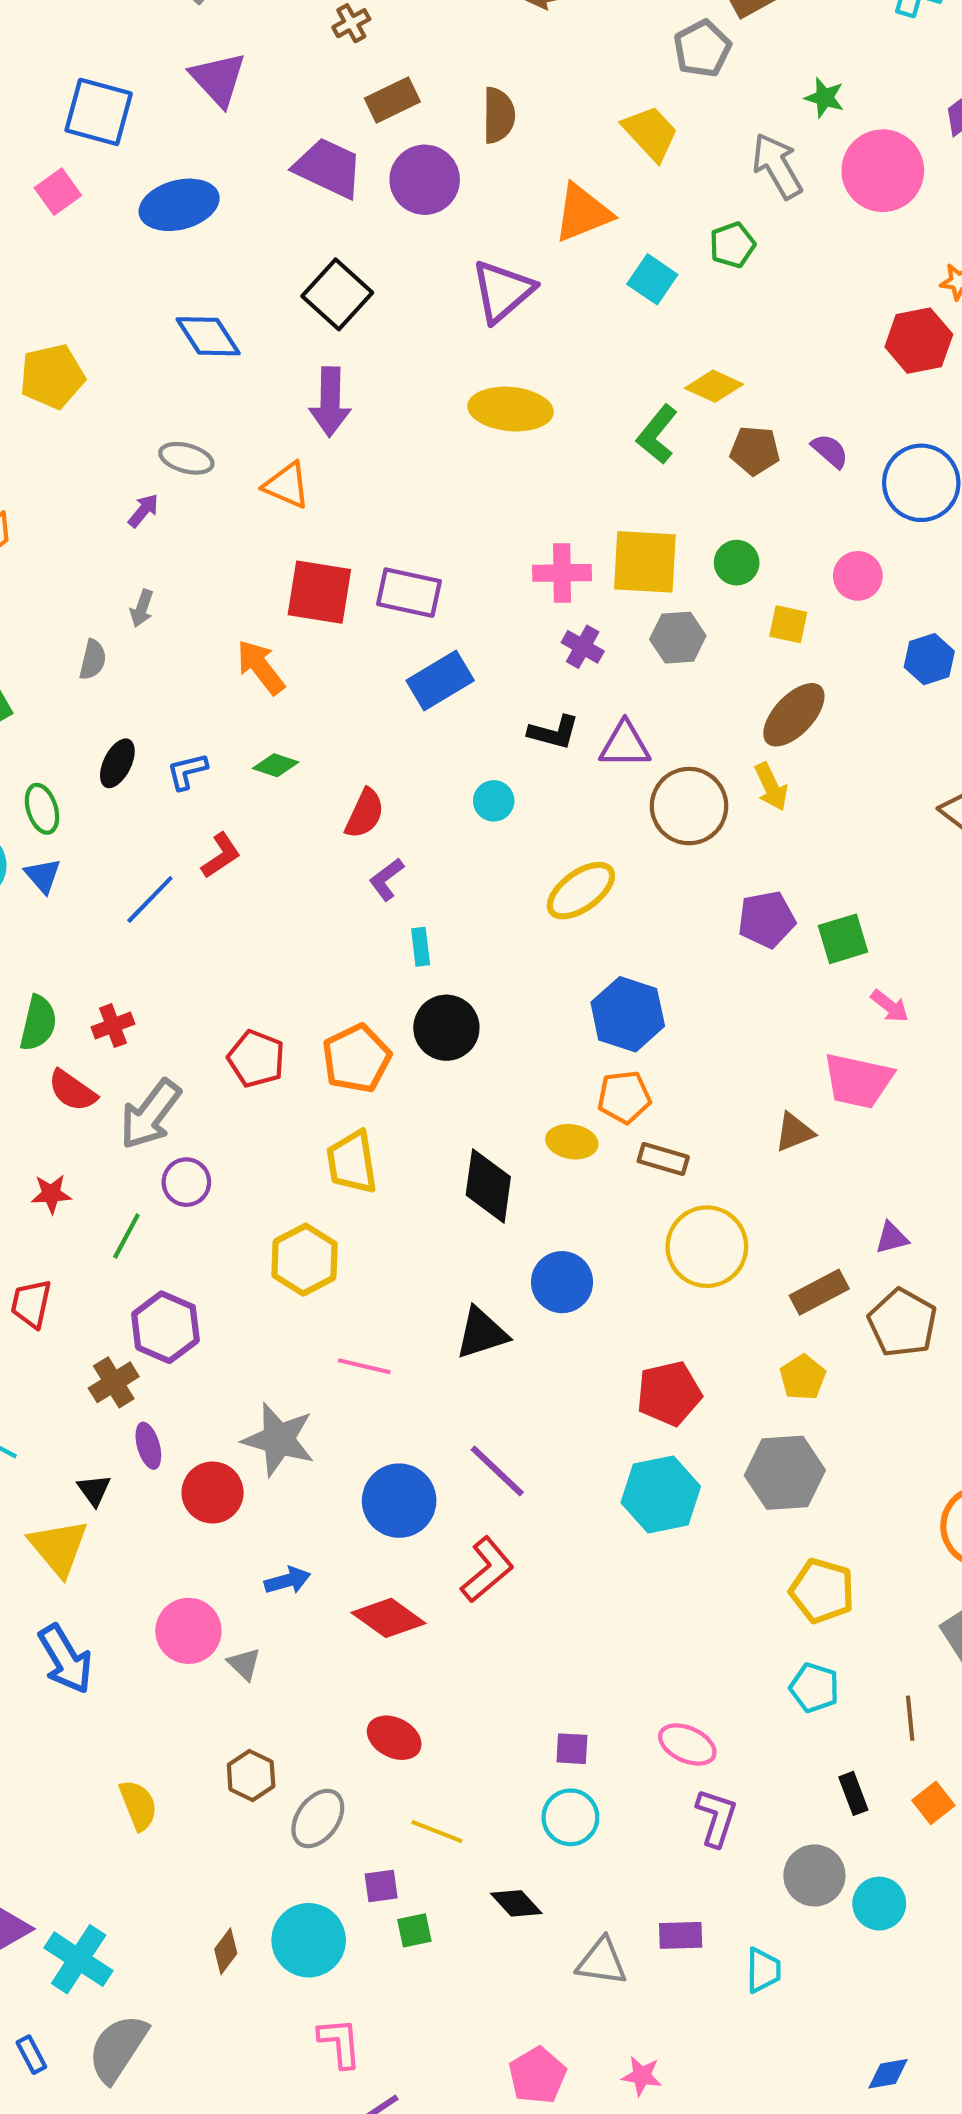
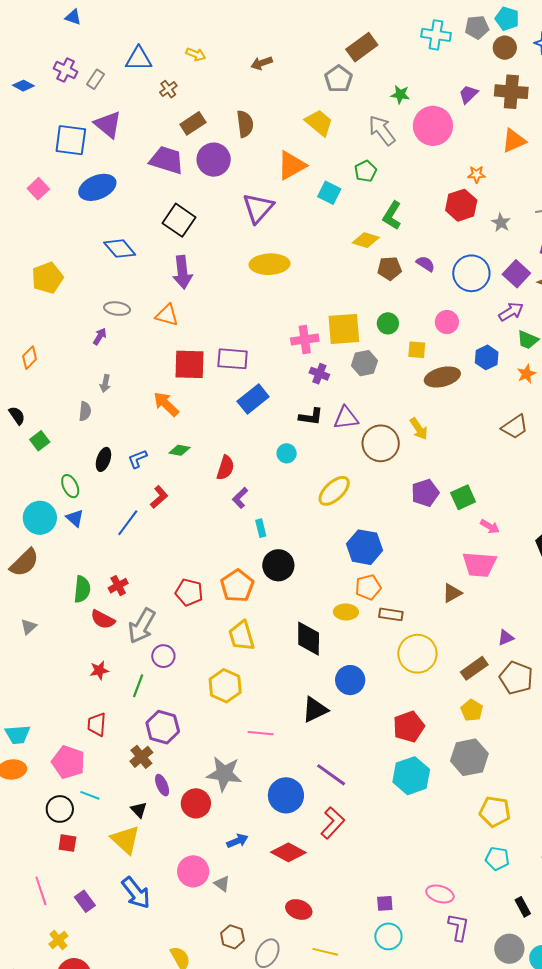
blue square: (99, 112) -> (71, 140), moved
green L-shape: (657, 434) -> (392, 215), moved
brown ellipse: (794, 715) -> (442, 377), moved, turned 40

